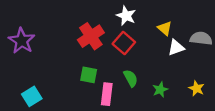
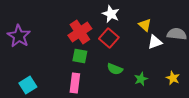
green square: (89, 75) -> (80, 56), moved
green semicircle: (131, 78) -> (115, 69), turned 140
pink rectangle: (107, 94) -> (75, 83), moved

